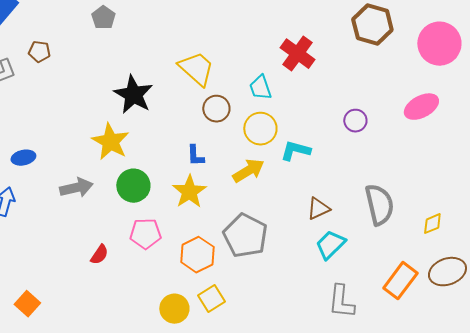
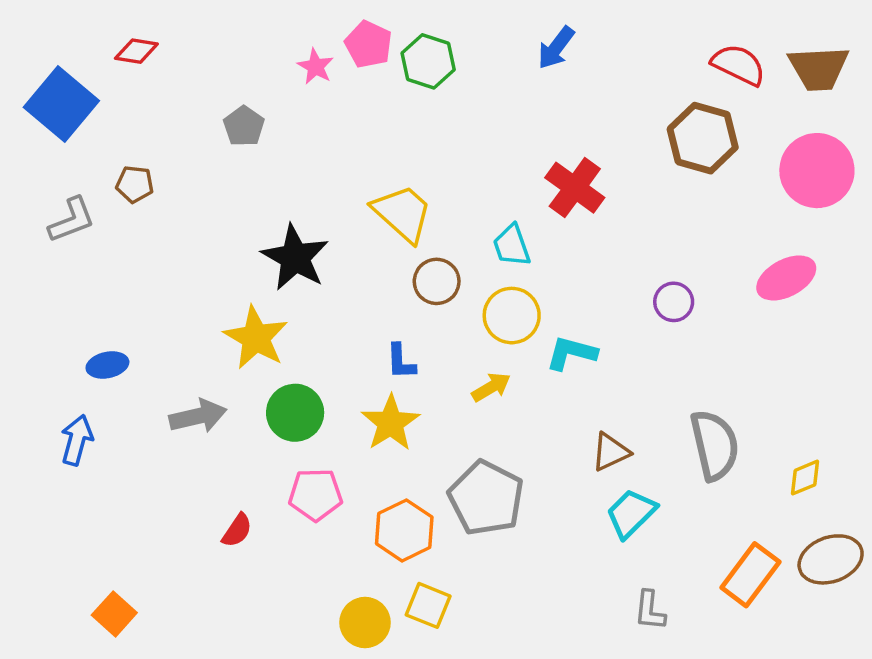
yellow arrow: (248, 171) -> (491, 387), size x0.7
yellow square: (211, 299) -> (428, 605), turned -36
gray L-shape: (341, 302) -> (650, 611), size x0.7

